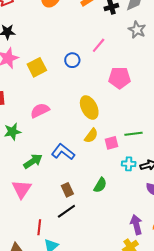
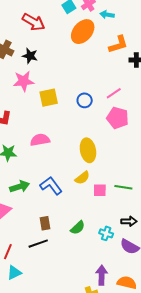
pink pentagon: (119, 78) -> (118, 118), moved
cyan cross: (129, 164) -> (106, 233), moved

